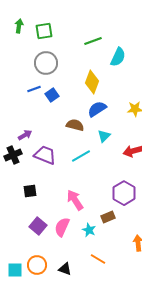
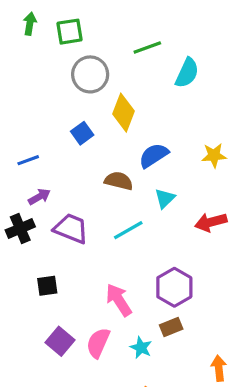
gray circle: (46, 63) -> (90, 74), moved
yellow diamond: (92, 82) -> (123, 113), moved
blue line: (34, 89) -> (28, 160), moved
purple hexagon: (124, 193) -> (174, 287), moved

